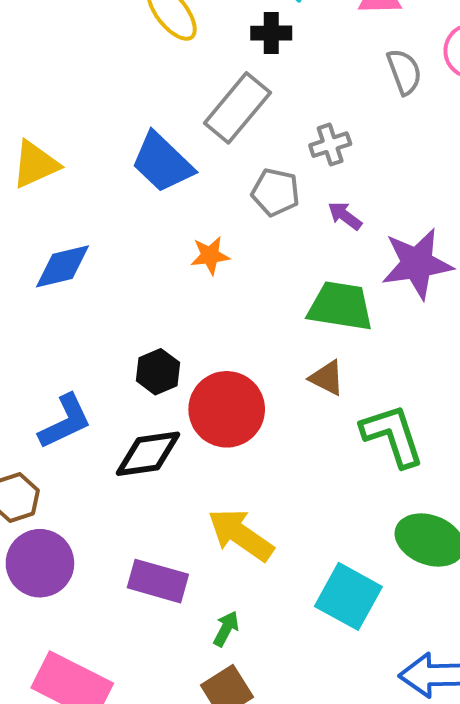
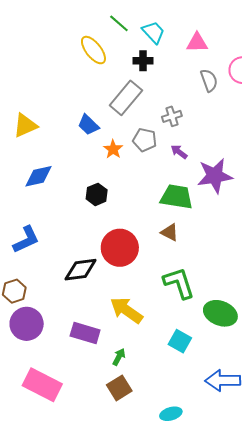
blue trapezoid: (162, 163) -> (88, 125), size x0.7
orange star: (210, 255) -> (113, 149), moved, turned -30
black hexagon: (158, 372) -> (97, 194), moved
blue L-shape: (65, 422) -> (26, 240), moved
green L-shape: (392, 436) -> (179, 283), moved
cyan square: (348, 596) -> (180, 341), size x0.7

